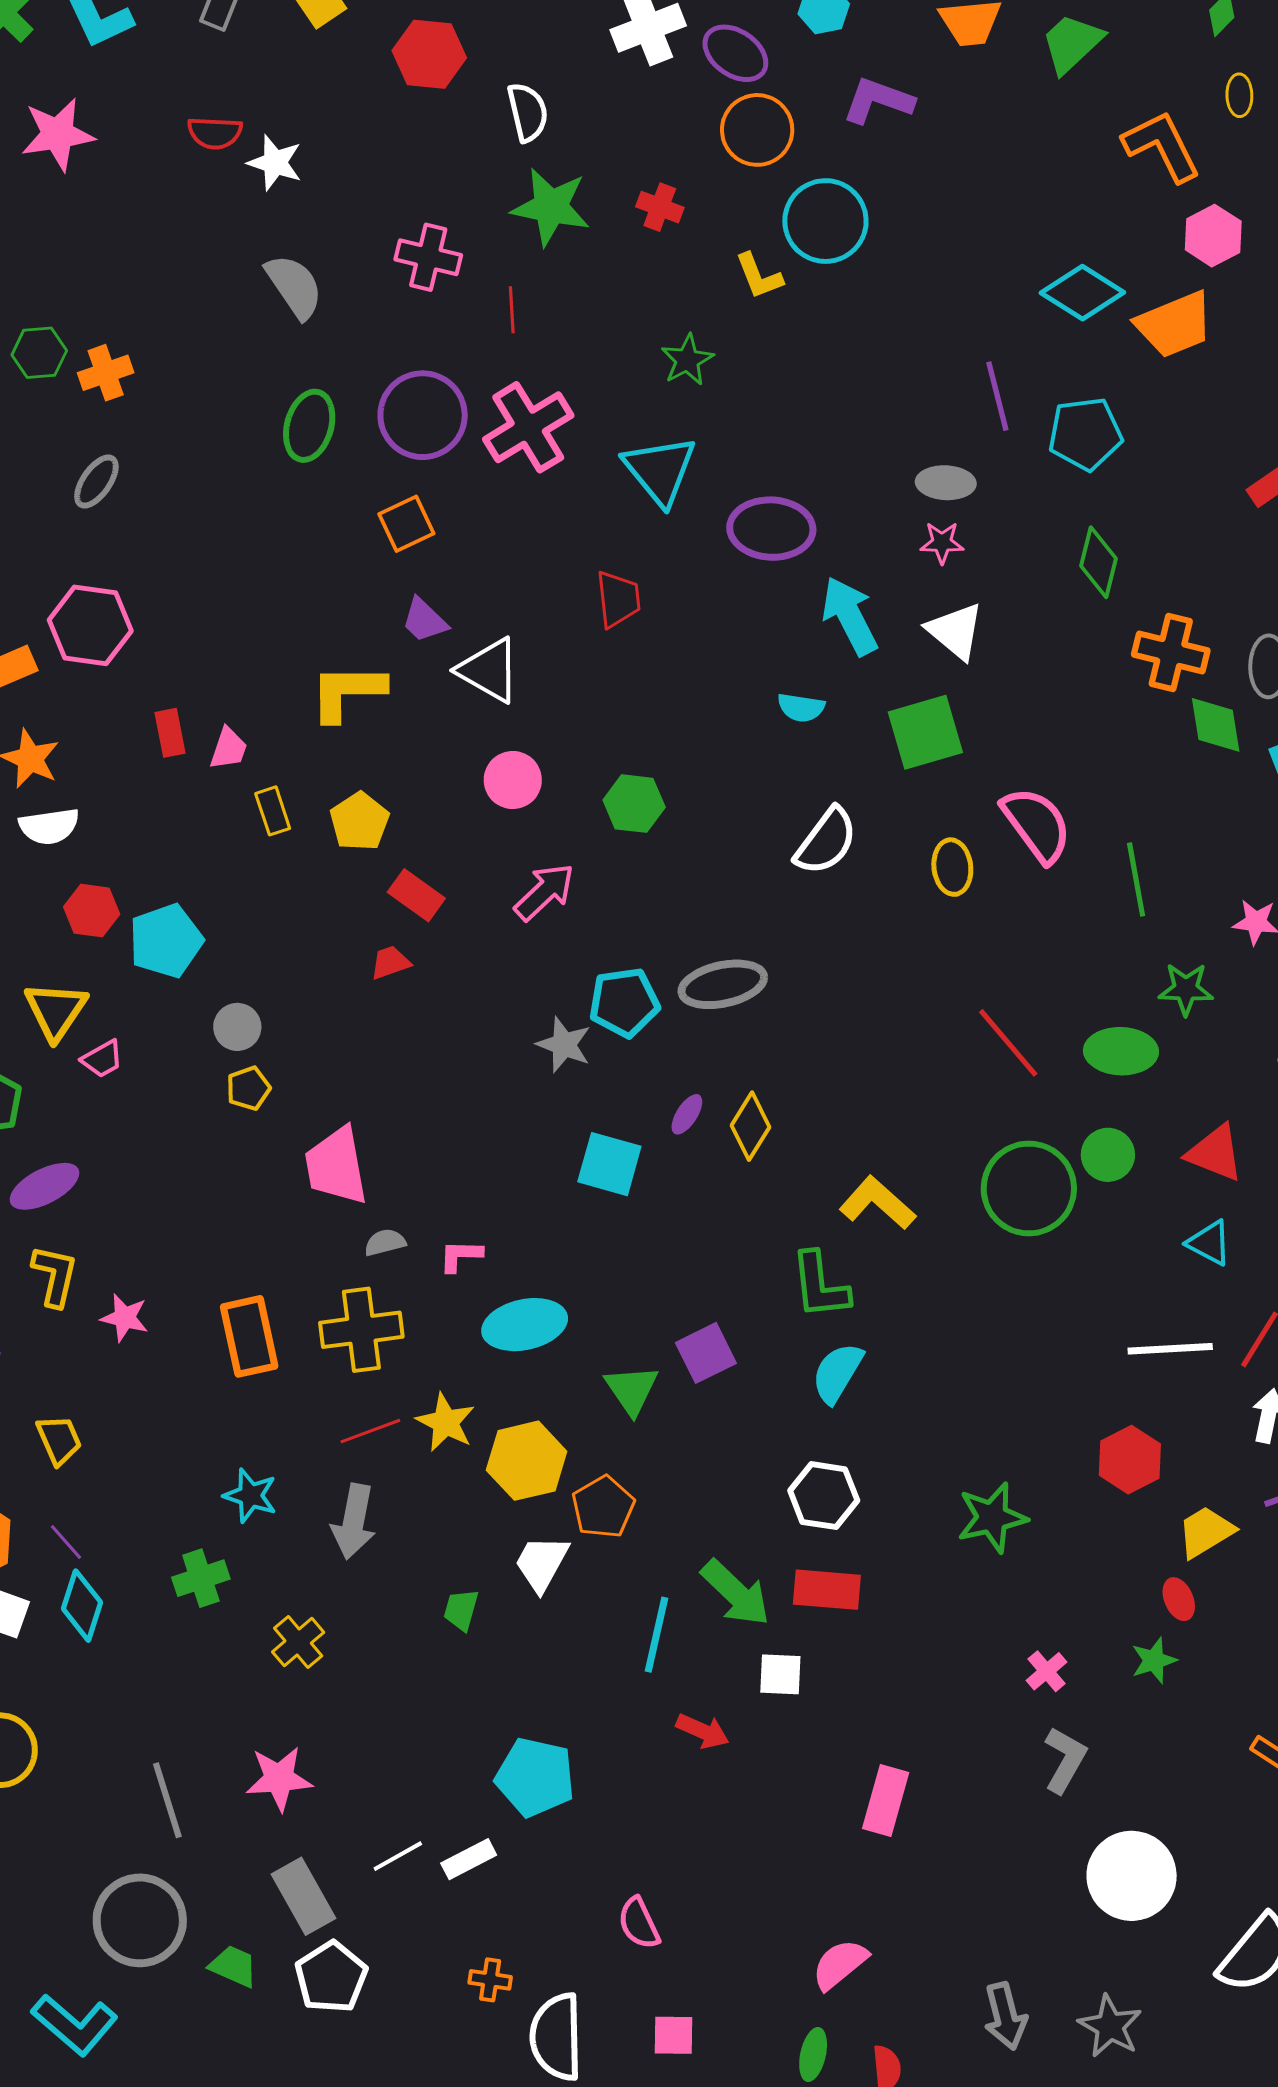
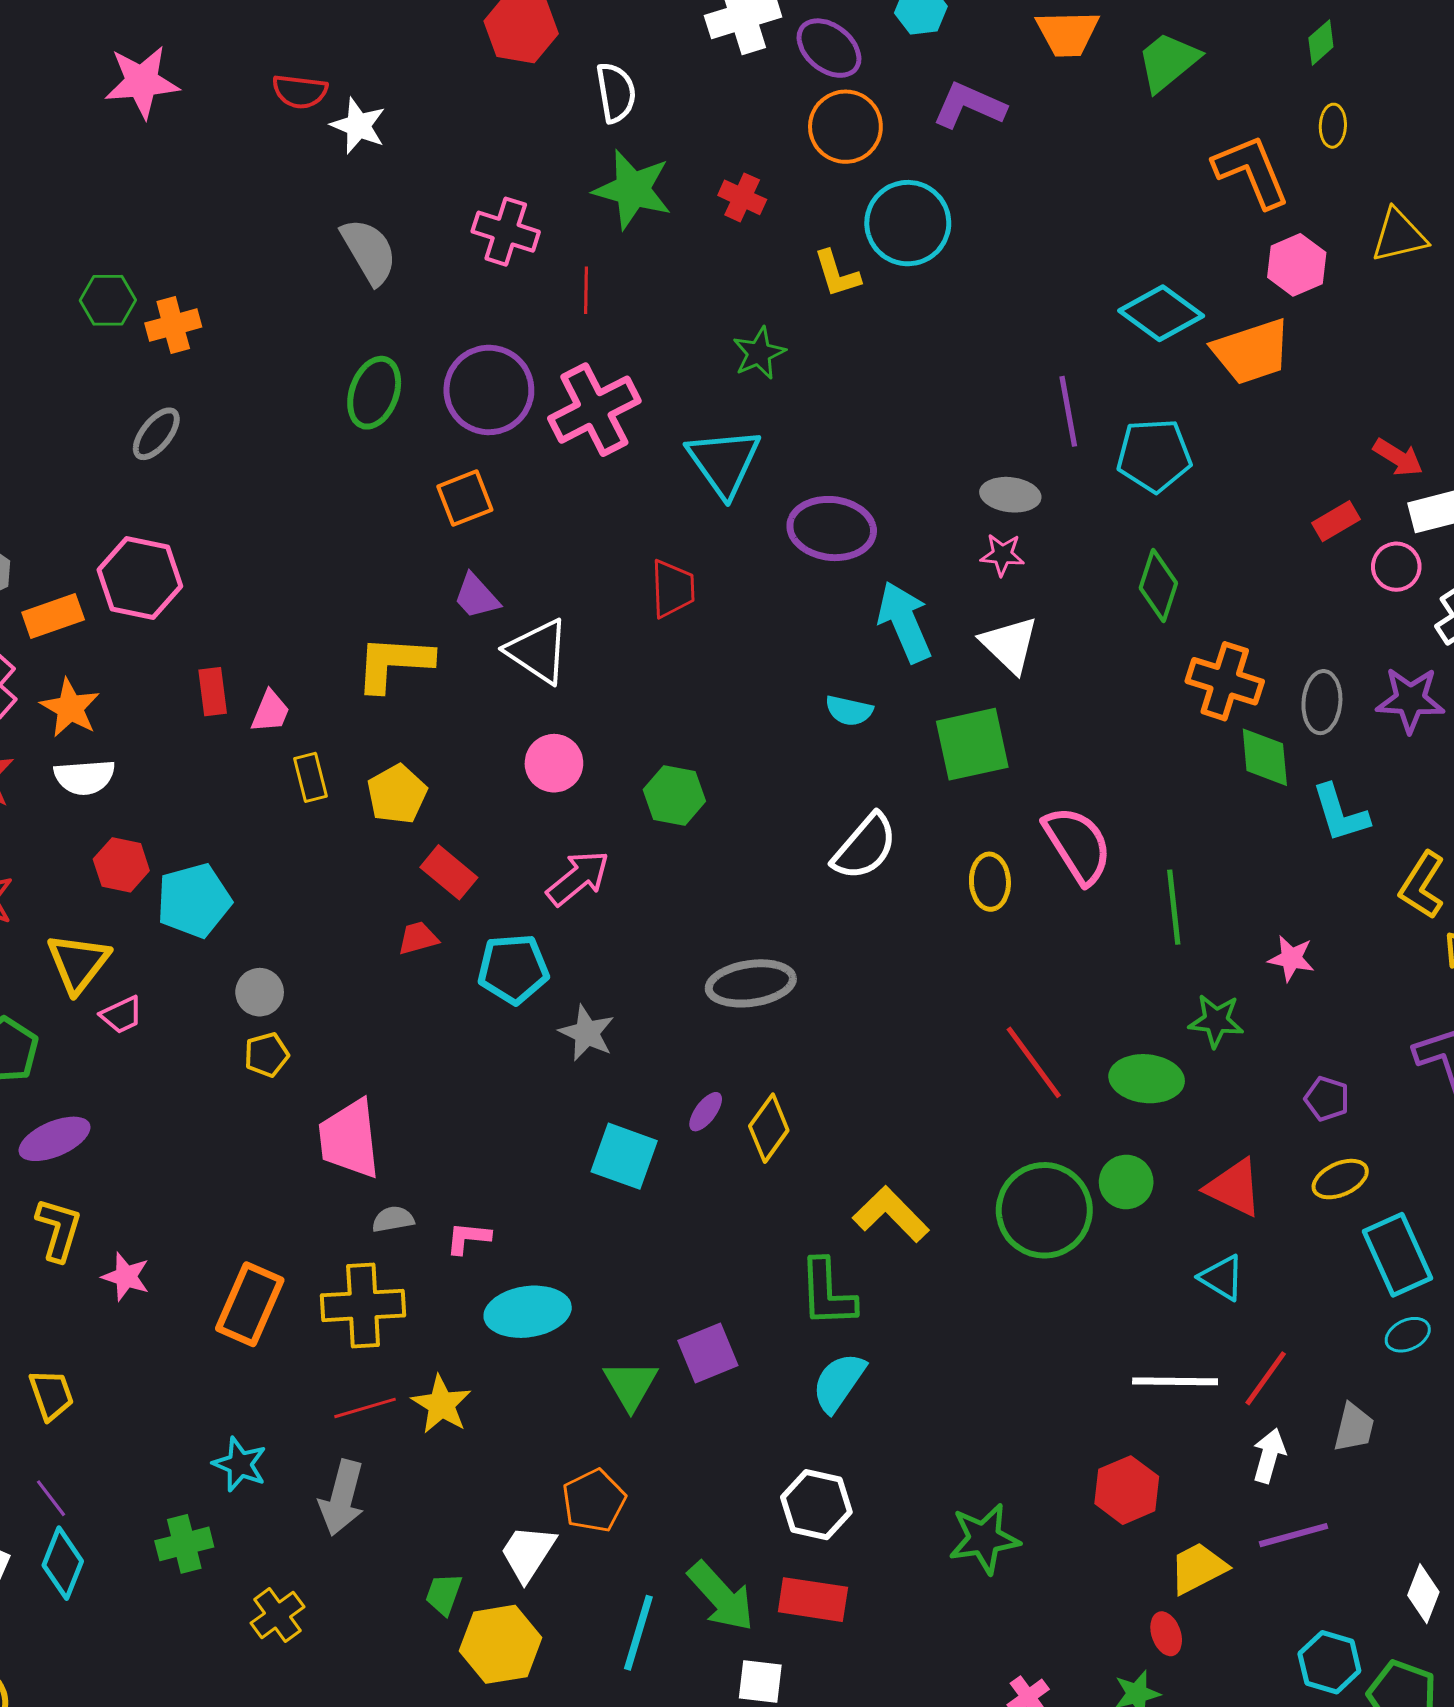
cyan pentagon: (624, 1002) -> (513, 969), moved
orange rectangle: (249, 1336) -> (250, 1304), turned 32
yellow hexagon: (527, 1461) -> (500, 1644), moved

